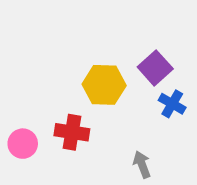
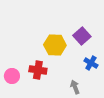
blue cross: (172, 104) -> (91, 63), moved

